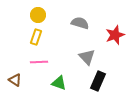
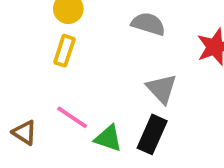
pink line: (39, 62) -> (72, 117), moved, turned 36
black rectangle: (98, 81) -> (152, 134), moved

